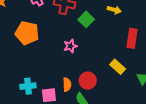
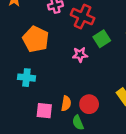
pink star: (70, 46) -> (80, 55), moved
cyan cross: (28, 86) -> (26, 78), moved

